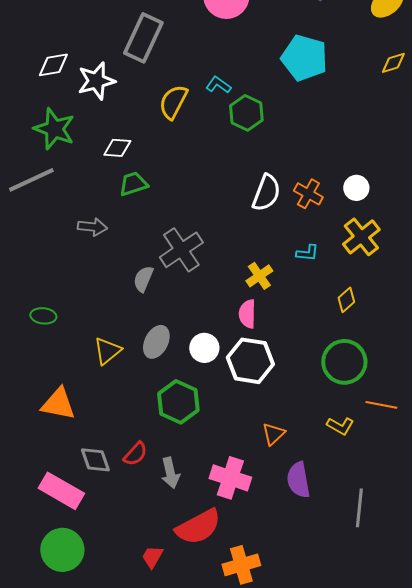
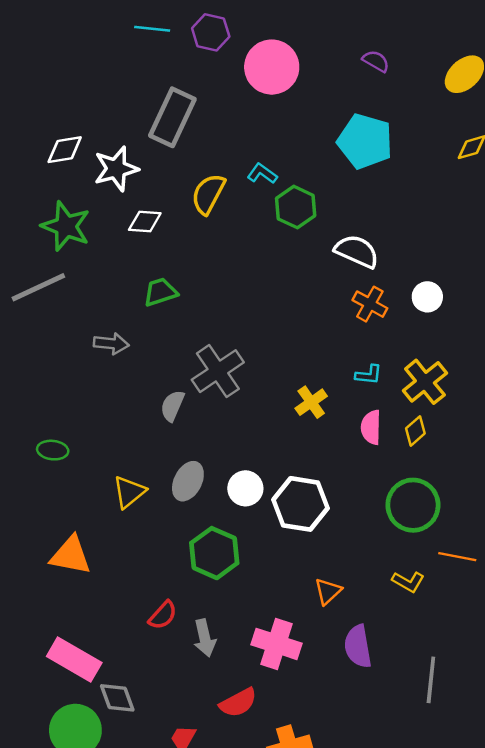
white diamond: (117, 148) -> (145, 221), moved
white semicircle: (266, 193) -> (357, 251), moved, turned -87
yellow cross: (361, 237) -> (425, 382), moved
pink semicircle: (247, 314) -> (371, 427), moved
gray diamond: (95, 460) -> (117, 698), moved
red semicircle: (198, 527) -> (238, 703), size x0.7

